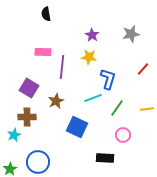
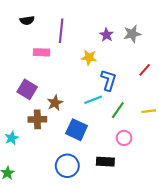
black semicircle: (46, 14) -> (27, 20), moved, turned -88
purple star: (92, 35) -> (106, 35), moved
purple line: (62, 67) -> (61, 31), moved
brown cross: (27, 117) -> (37, 119), moved
blue circle: (38, 162) -> (67, 166), moved

